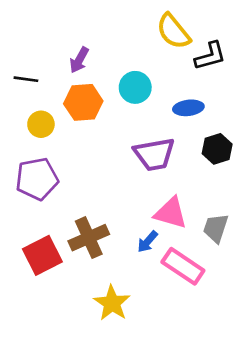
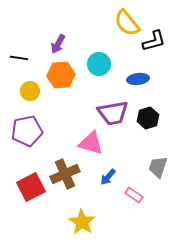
black hexagon: (217, 149) -> (148, 118), moved
pink triangle: (171, 213) -> (91, 143), moved
pink rectangle: (183, 266) -> (134, 195), size x0.6

